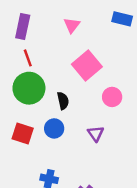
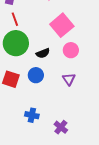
pink circle: (112, 97) -> (71, 50), moved
black semicircle: (63, 101) -> (43, 53), turned 80

